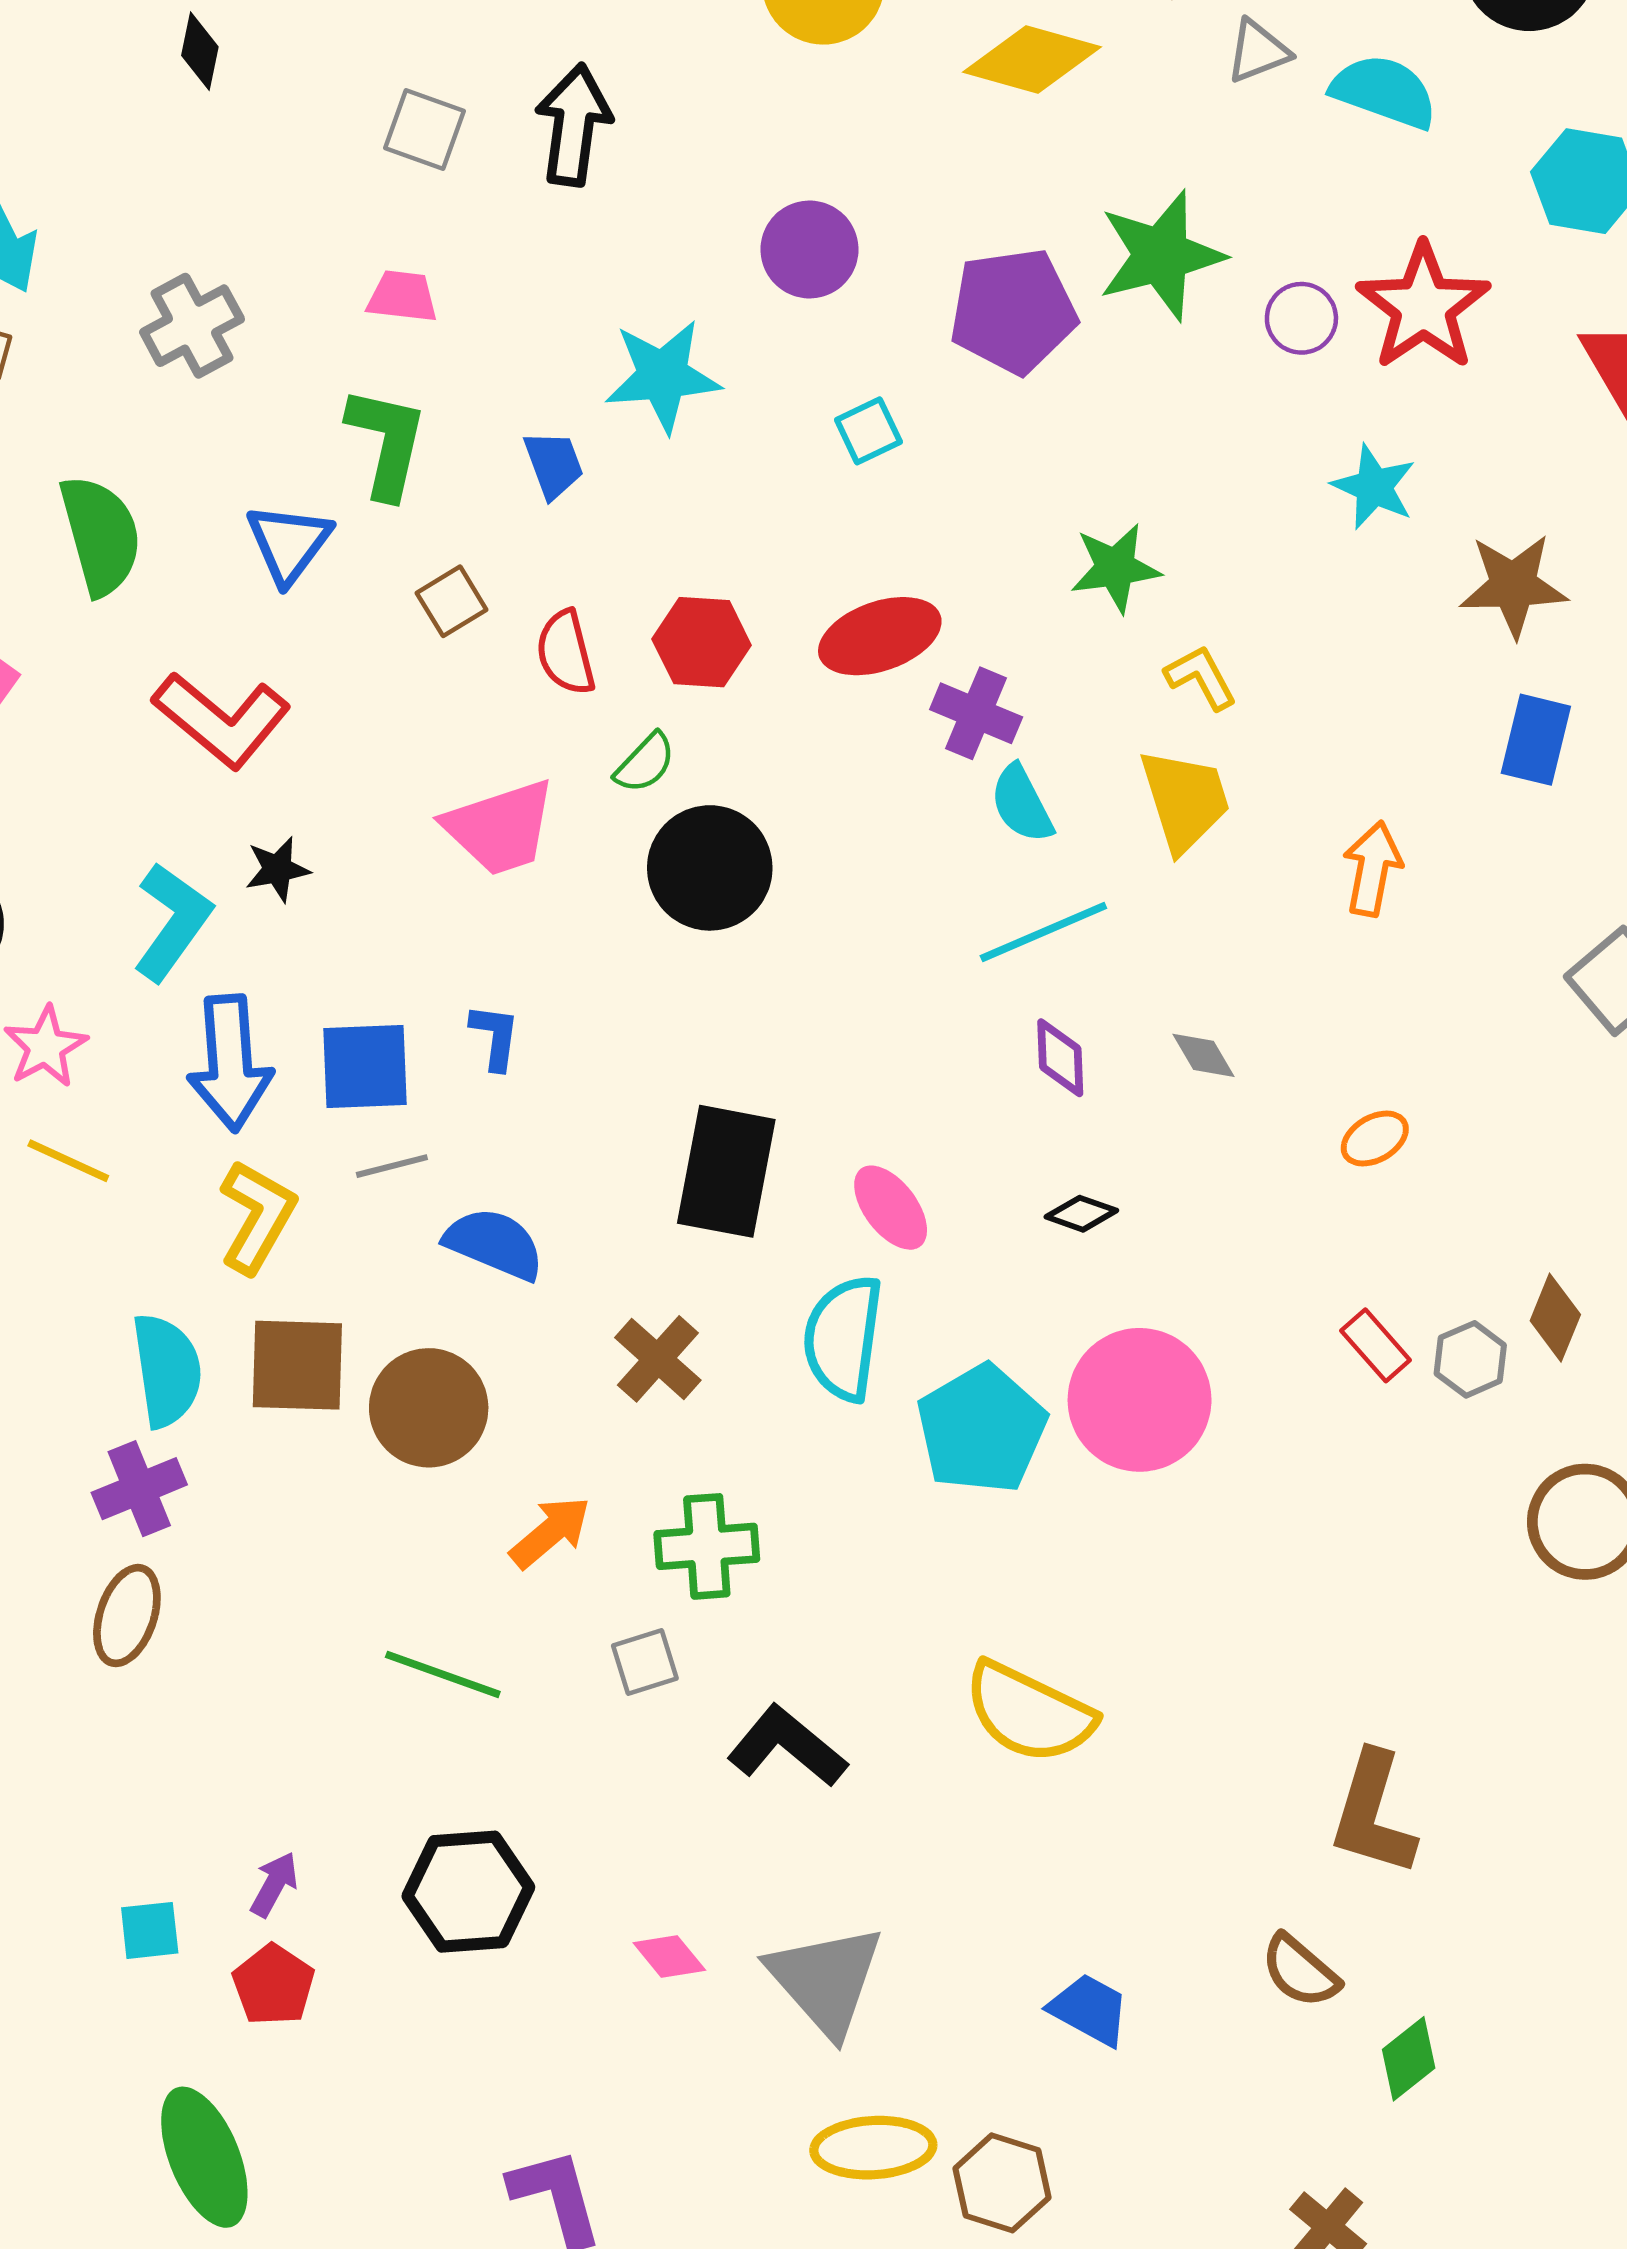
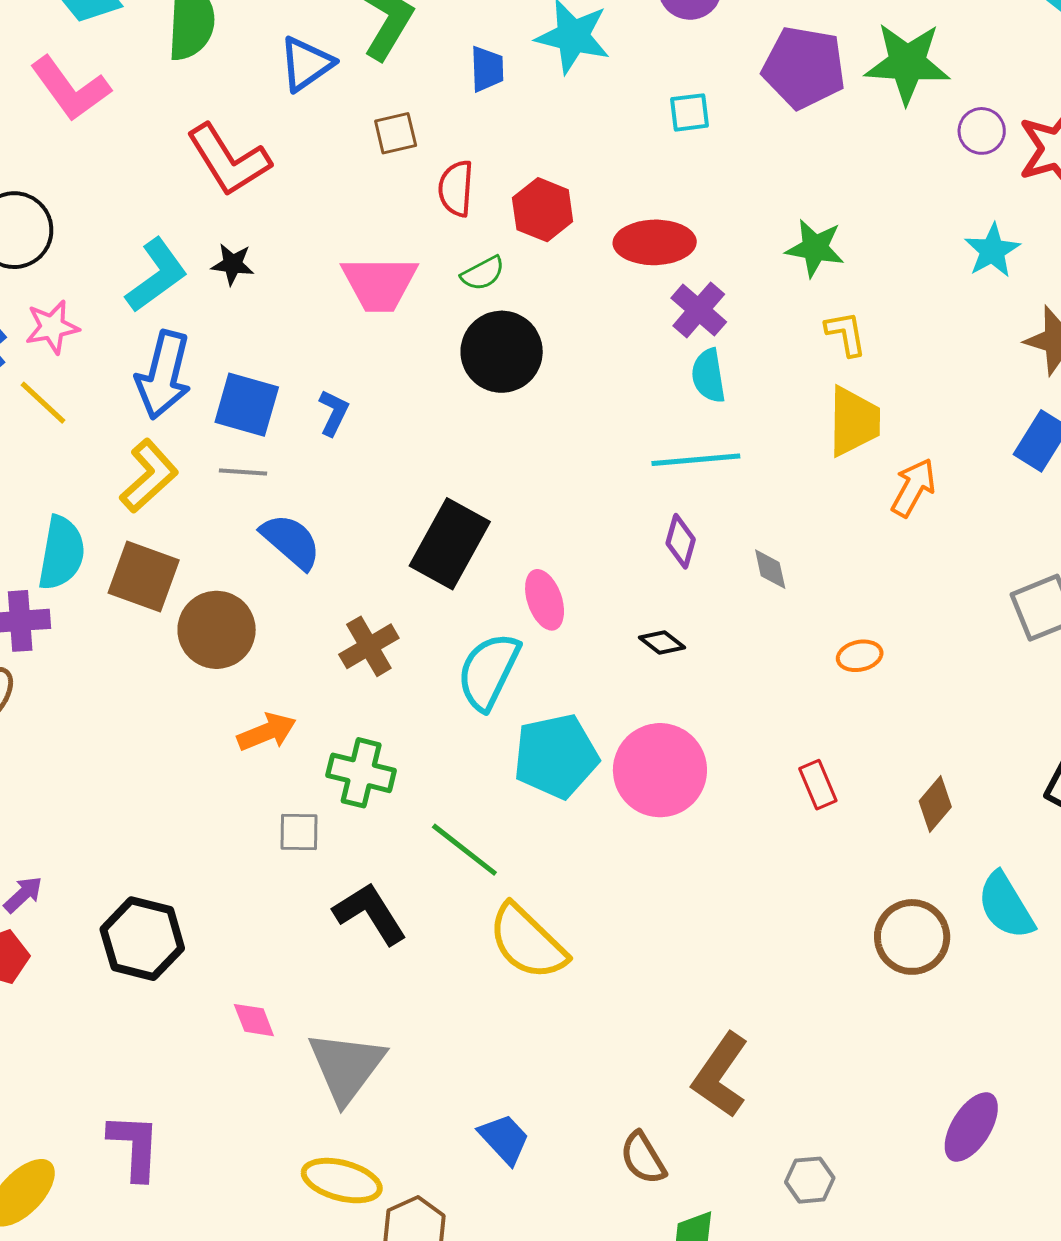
yellow trapezoid: (1185, 800) -> (854, 421), moved
gray hexagon: (1470, 1359) -> (810, 1180), moved
green line: (443, 1674) -> (464, 850), moved

